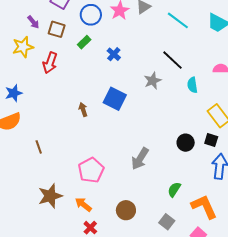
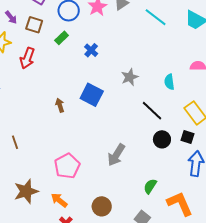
black line: (173, 60) -> (152, 111), moved

